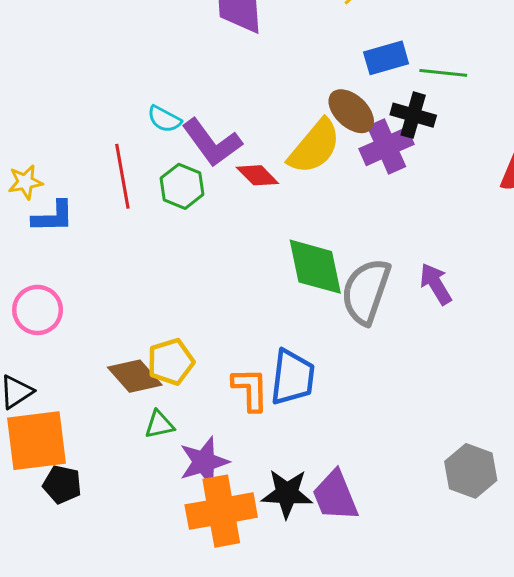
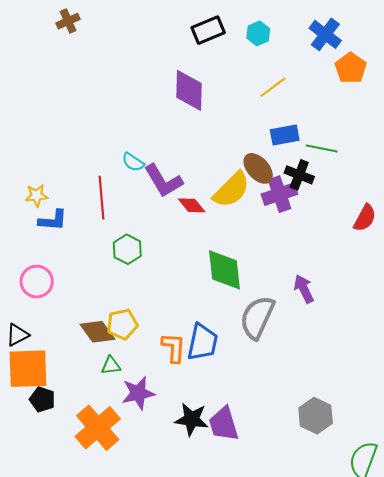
green hexagon: (182, 186) -> (127, 249), moved
gray semicircle: (366, 291) -> (257, 317), moved
orange cross: (221, 511) -> (98, 428), moved, turned -36

